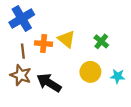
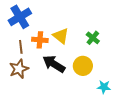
brown star: (21, 75) -> (19, 69), turned 30
cyan star: (118, 76) -> (104, 87), moved
black arrow: (49, 83) -> (54, 64), moved

